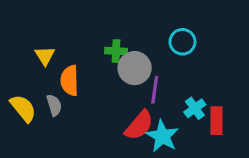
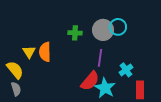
yellow triangle: (45, 56) -> (29, 52), moved
gray circle: (135, 68) -> (103, 30), moved
gray semicircle: (54, 105) -> (16, 89), moved
red rectangle: (217, 121) -> (140, 90), moved

